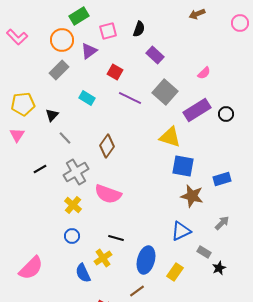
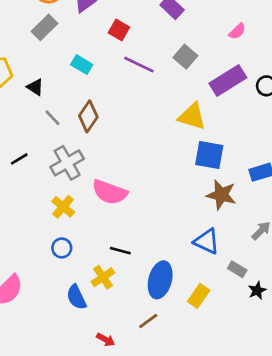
gray square: (165, 92) -> (185, 57), size x0.7
black triangle: (52, 115) -> (35, 87), turned -40
brown diamond: (107, 146) -> (88, 116), moved
blue triangle: (181, 231) -> (207, 241), turned 50

